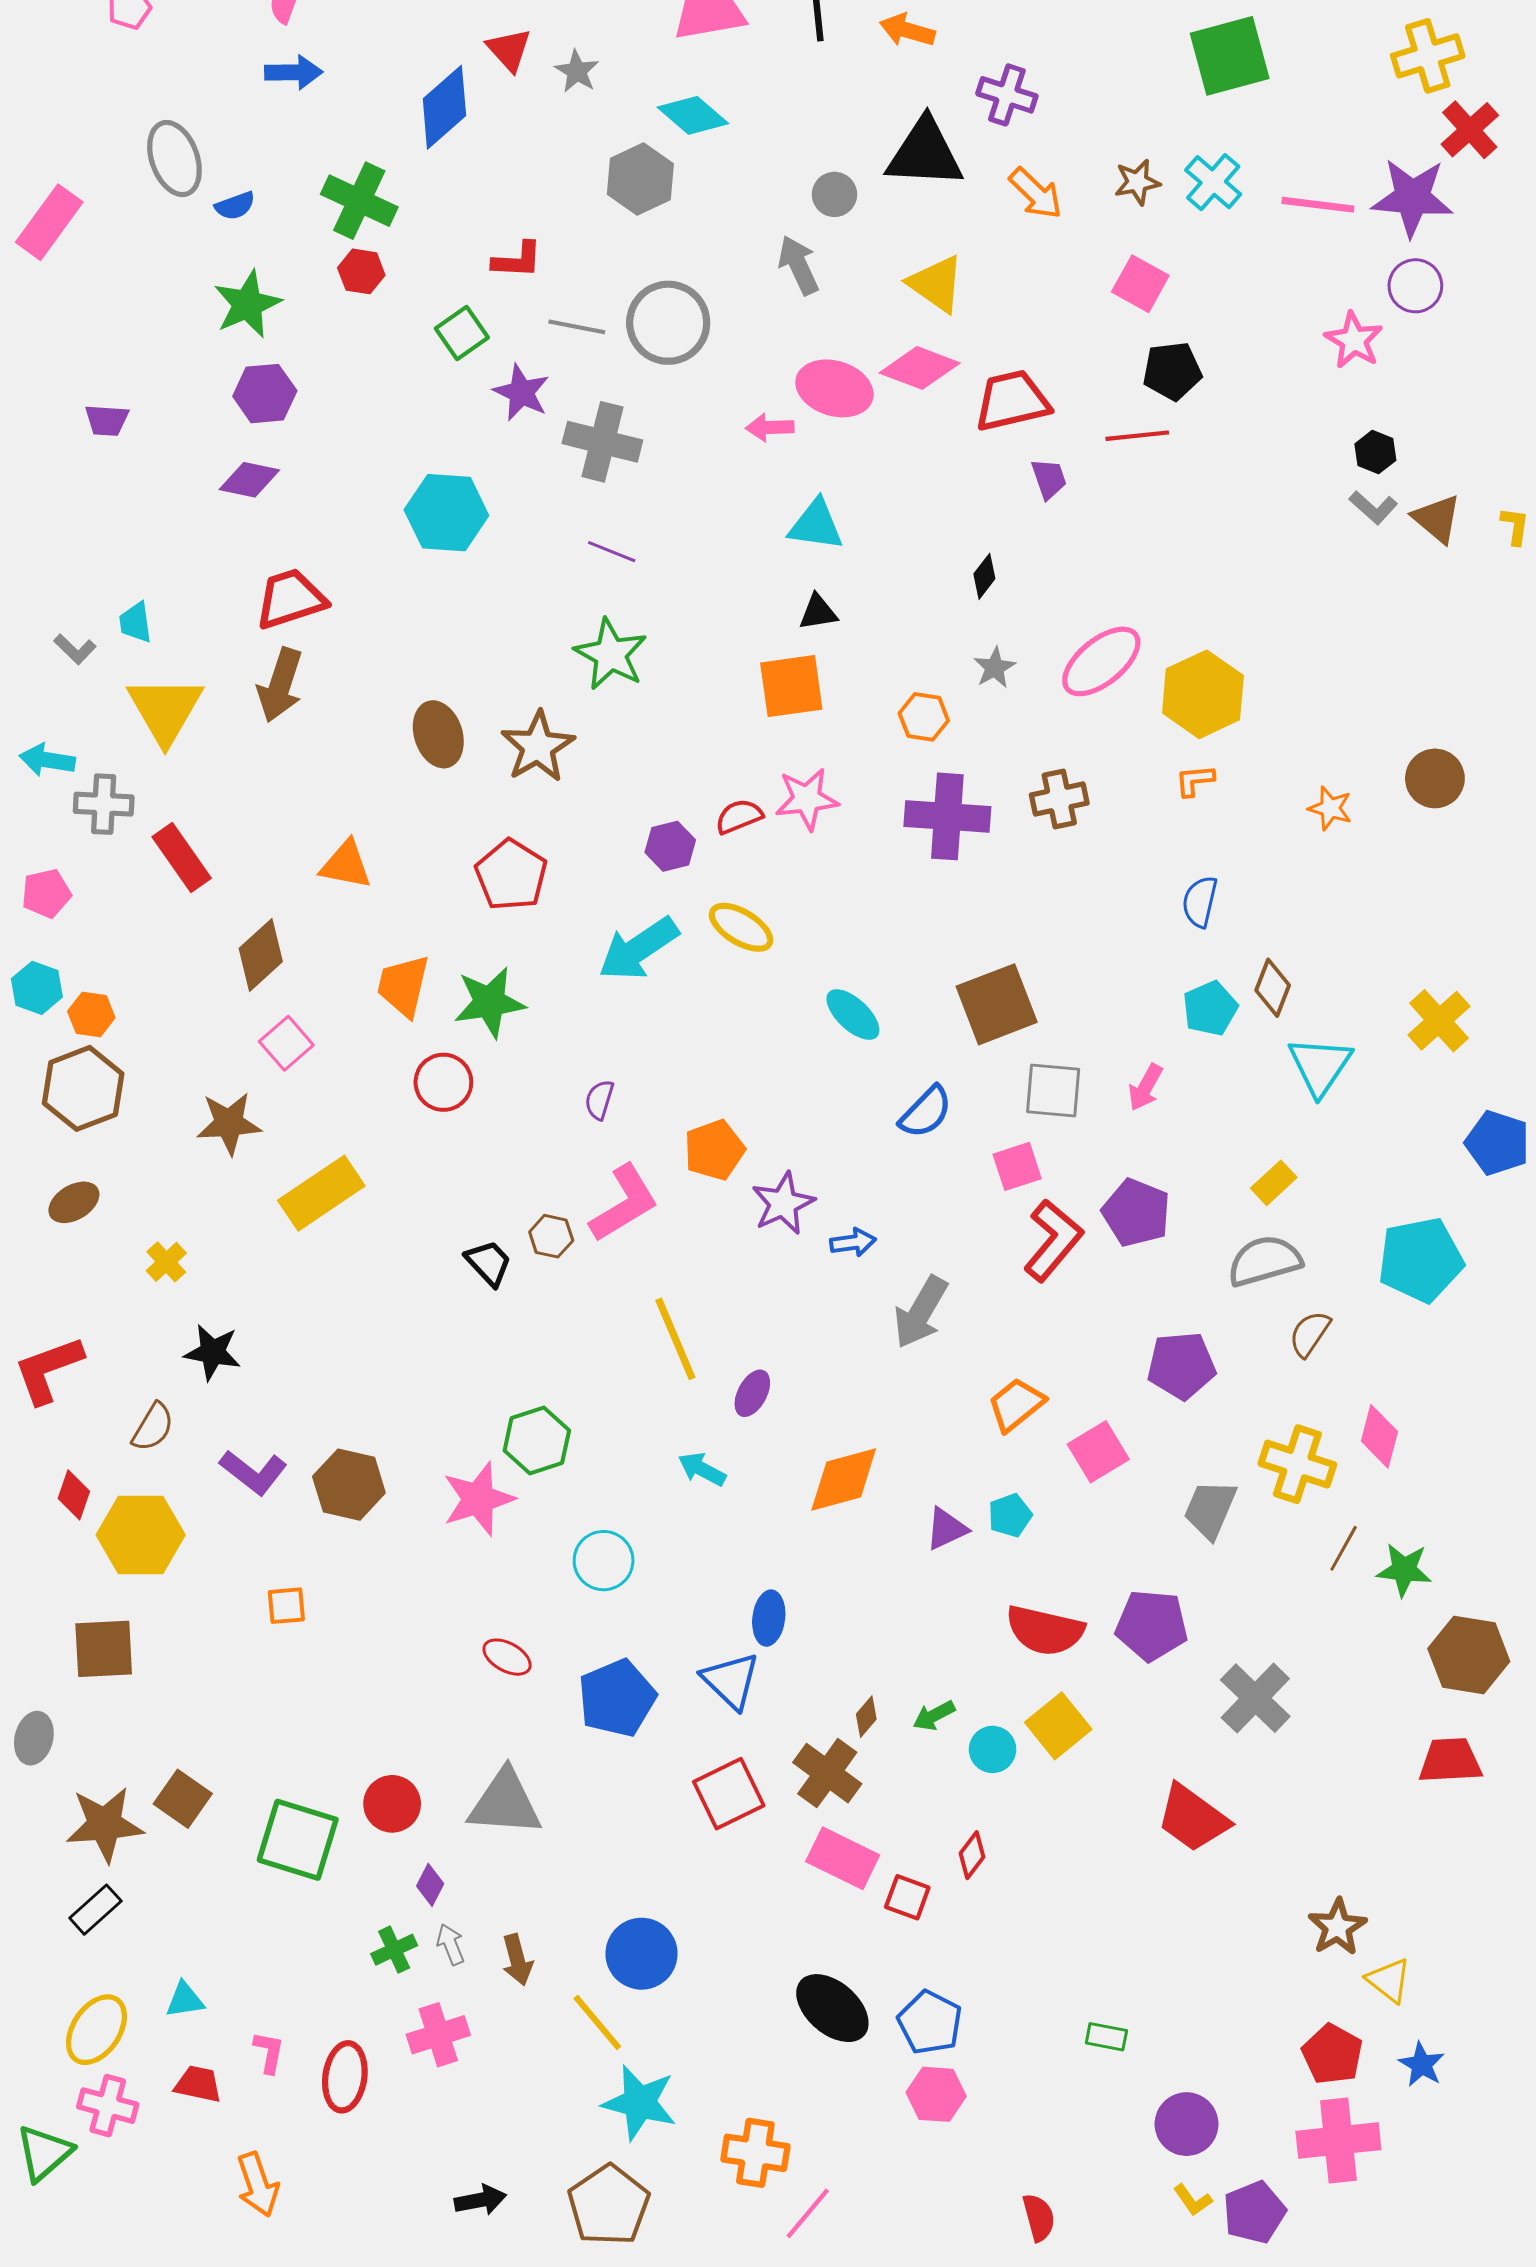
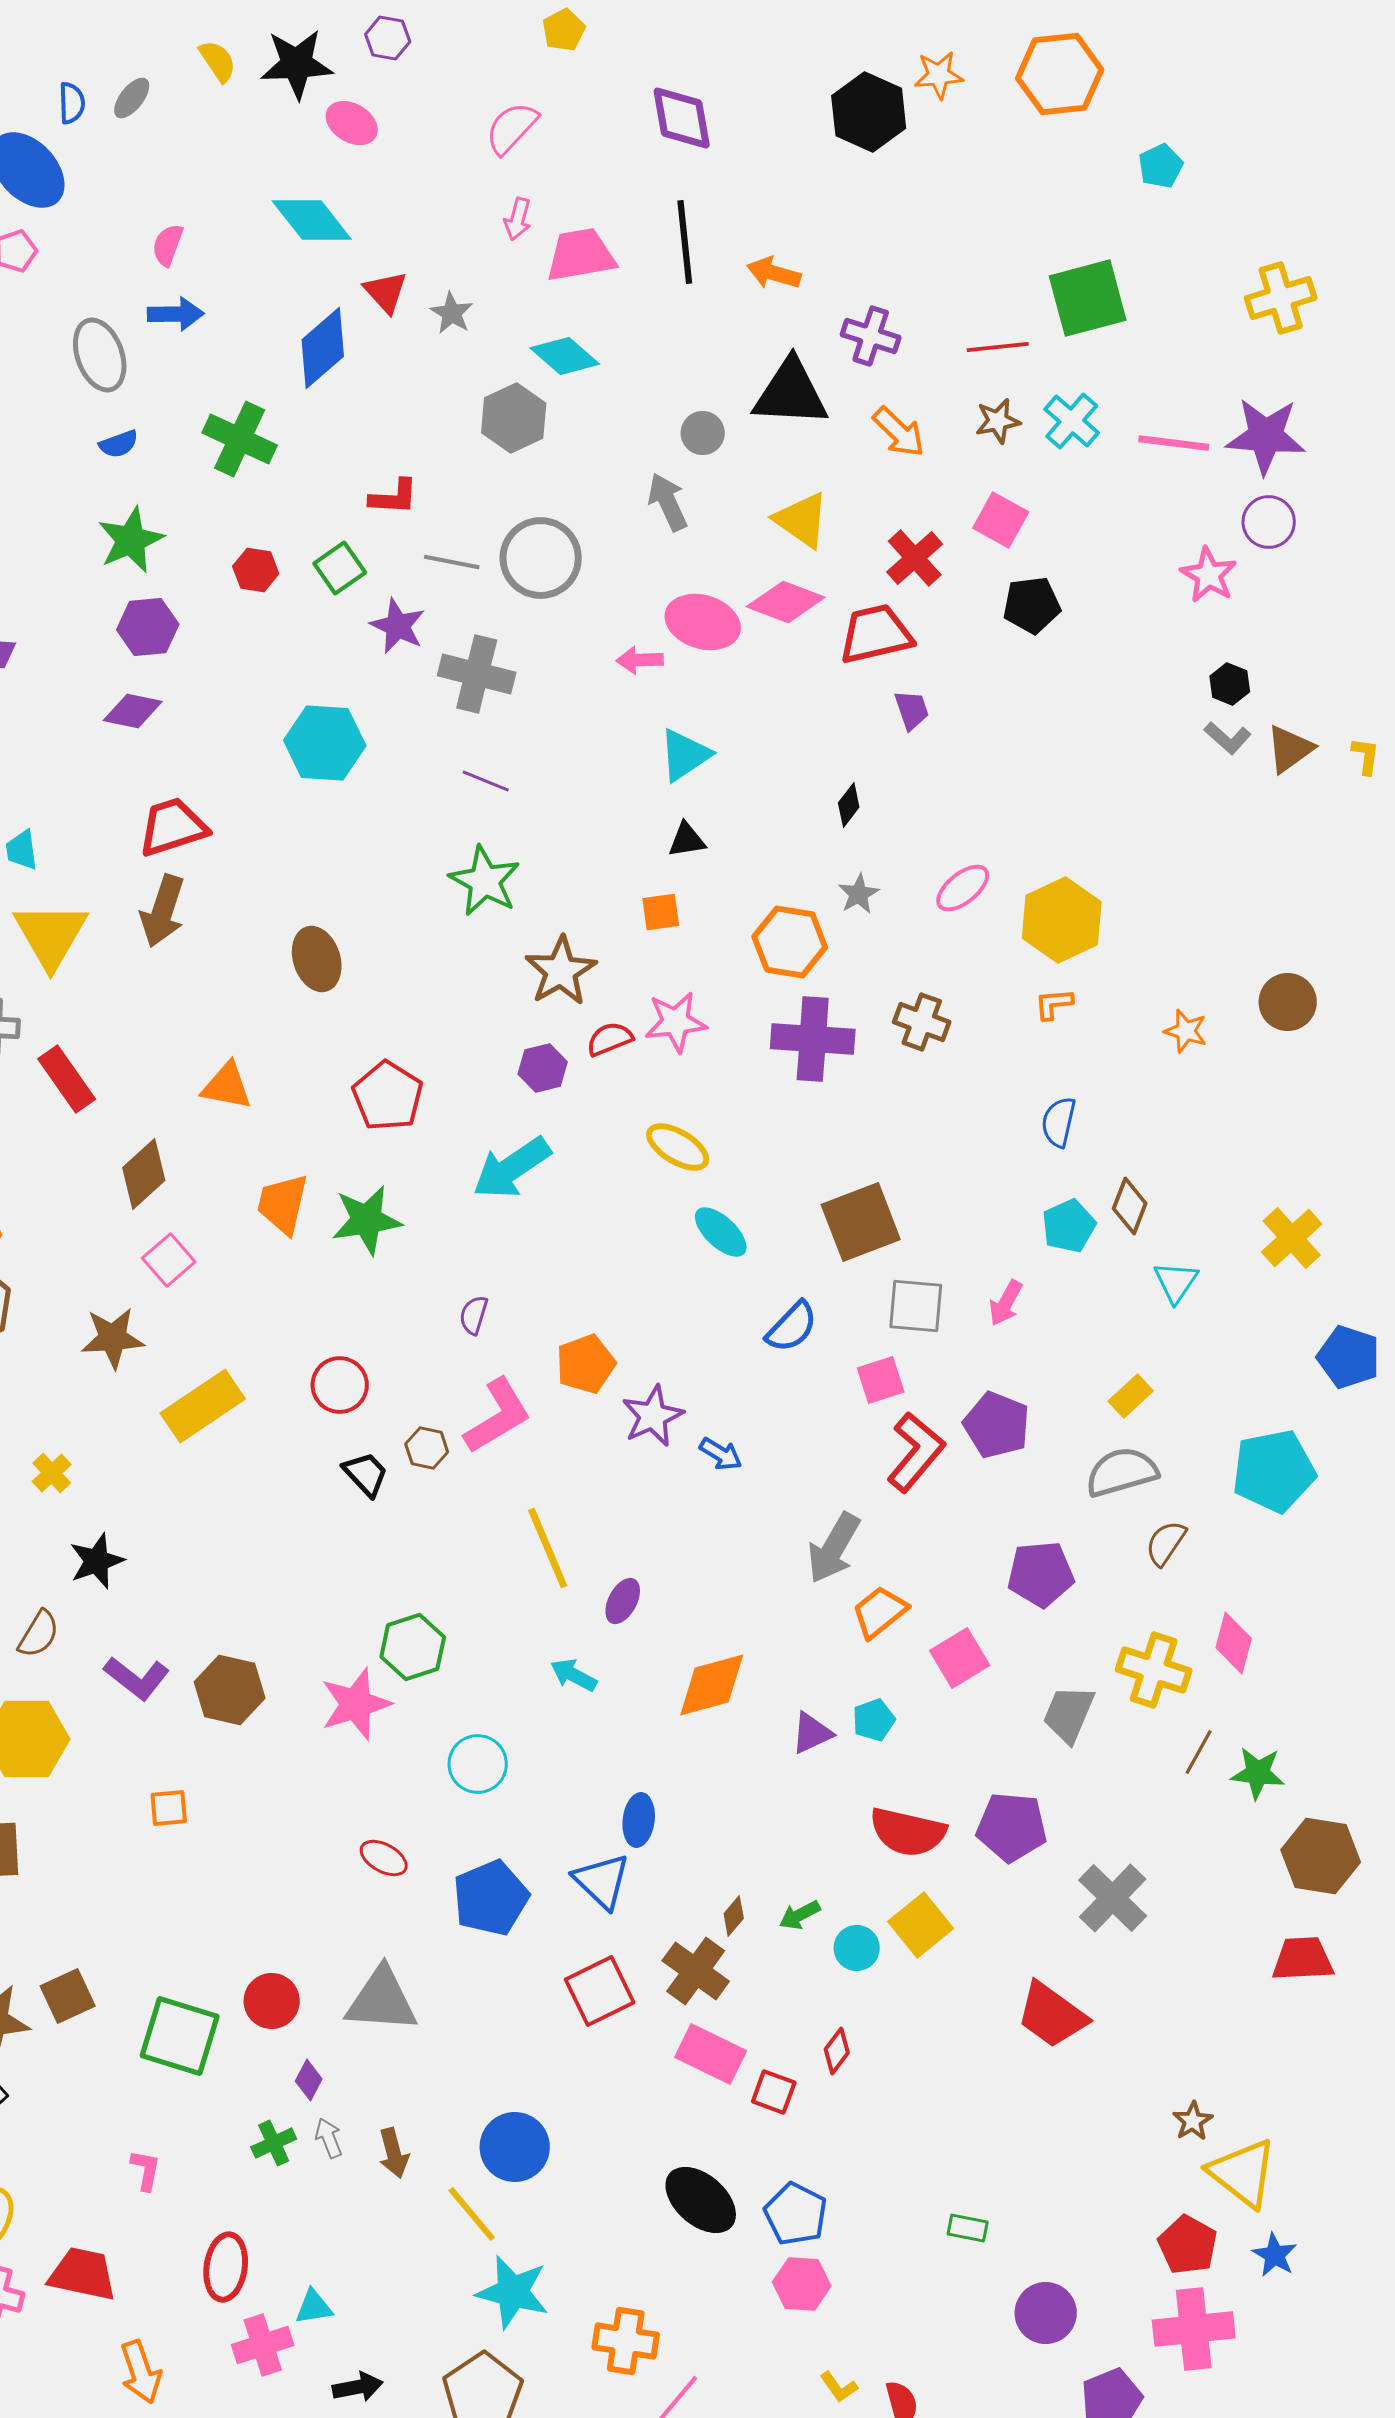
red cross: (1470, 130) -> (915, 558), moved
gray ellipse: (174, 159) -> (100, 355), moved
red hexagon: (361, 271) -> (256, 570), moved
red line: (1137, 436) -> (998, 347), moved
brown triangle: (1437, 519) -> (1290, 749), turned 44
cyan triangle: (816, 525) -> (685, 755), turned -42
pink ellipse: (1101, 661) -> (963, 888), size x0.7
orange square: (791, 686) -> (661, 912), size x0.6
orange hexagon: (924, 717) -> (790, 942), size x1.5
brown star: (538, 747) -> (561, 971), moved
brown cross: (1059, 799) -> (922, 1022), turned 32
yellow ellipse: (741, 927) -> (678, 1147), moved
cyan triangle: (1320, 1066) -> (1176, 1282), size x0.7
red circle: (443, 1082) -> (340, 1385), moved
blue arrow: (853, 1242) -> (721, 1454), turned 39
gray arrow: (921, 1312) -> (834, 1548), moved
black star: (212, 1352) -> (97, 1561), turned -30
brown square: (183, 1799) -> (68, 1996), turned 30
brown star: (1337, 1927) -> (1193, 2121), size x0.7
yellow triangle: (1389, 1980) -> (1243, 2173), size x1.6
cyan triangle: (185, 2000) -> (314, 2307), moved
pink cross: (438, 2035) -> (263, 2345), moved
pink L-shape: (269, 2052) -> (146, 2170), moved
red trapezoid: (198, 2084) -> (83, 2274), size x1.5
yellow L-shape: (1193, 2200) -> (839, 2387), moved

